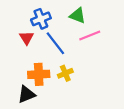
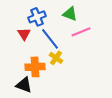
yellow cross: (65, 73) -> (56, 58), moved, turned -32
black triangle: (26, 94) -> (24, 85), turned 42

